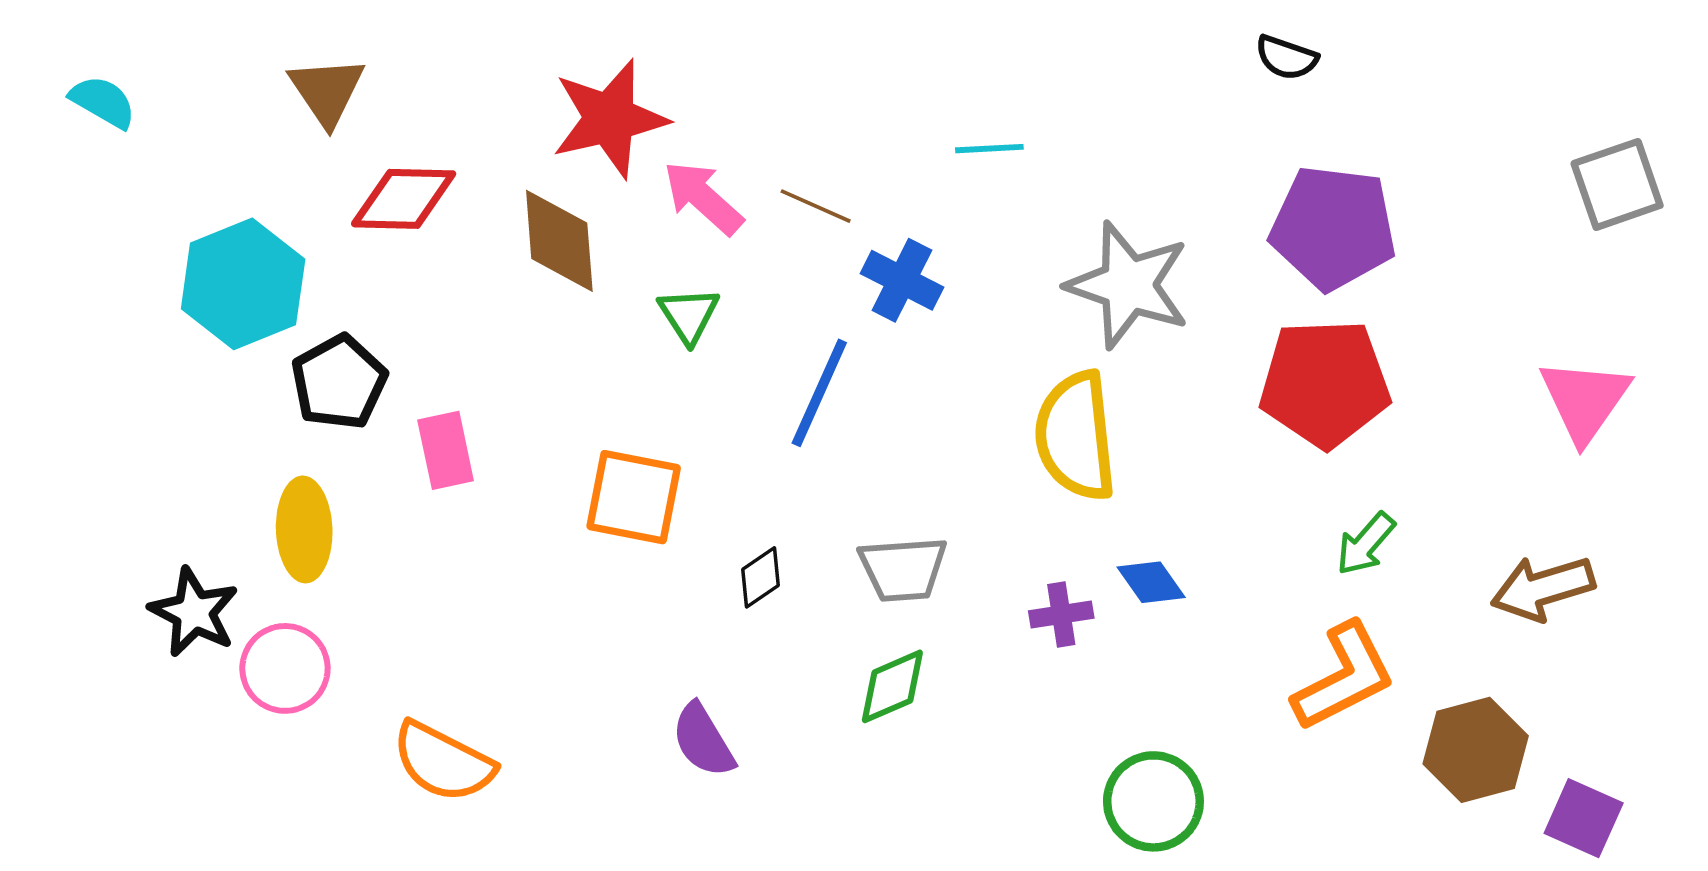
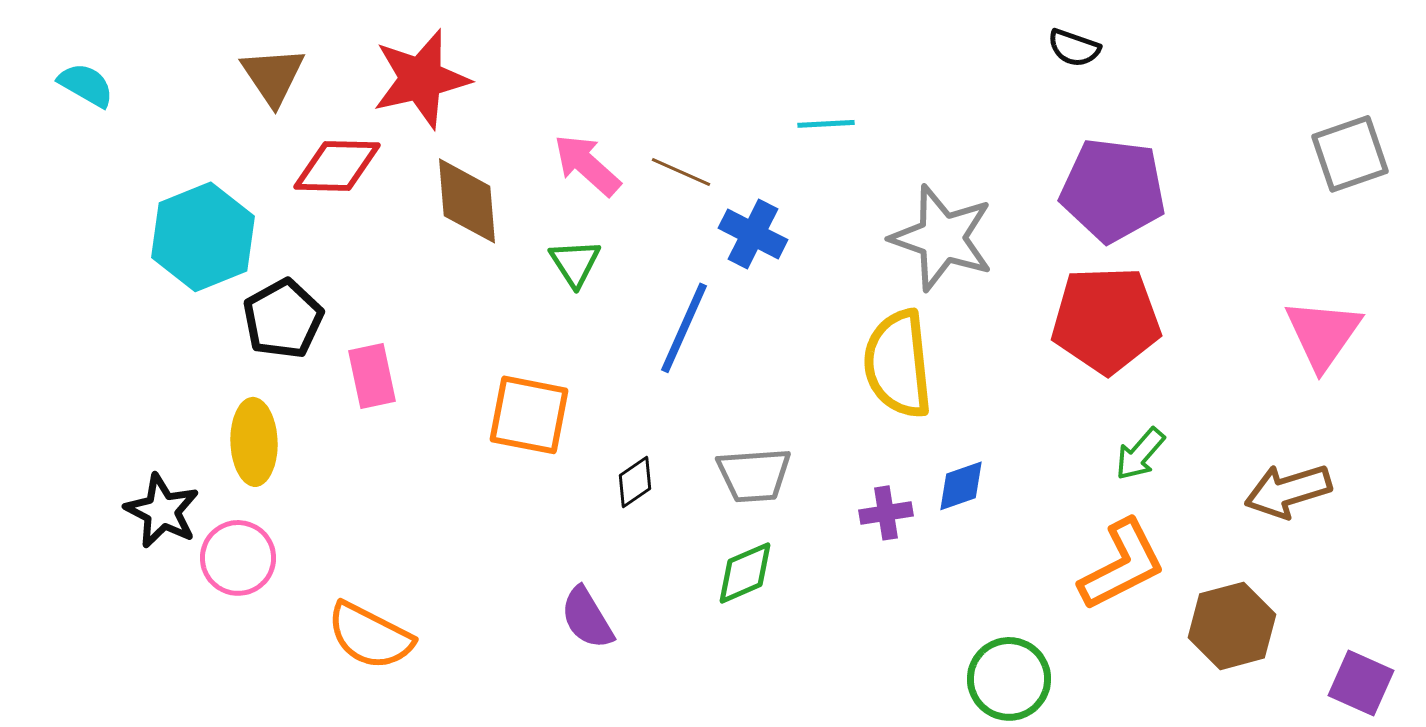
red star: (610, 119) -> (421, 79), moved
blue diamond: (1151, 582) -> (961, 486), turned -74
green circle: (1153, 801) -> (1009, 679), moved
purple square: (1584, 818) -> (1361, 683), moved

